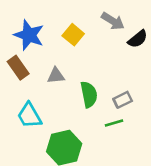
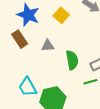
cyan trapezoid: (29, 115) -> (28, 87), moved

